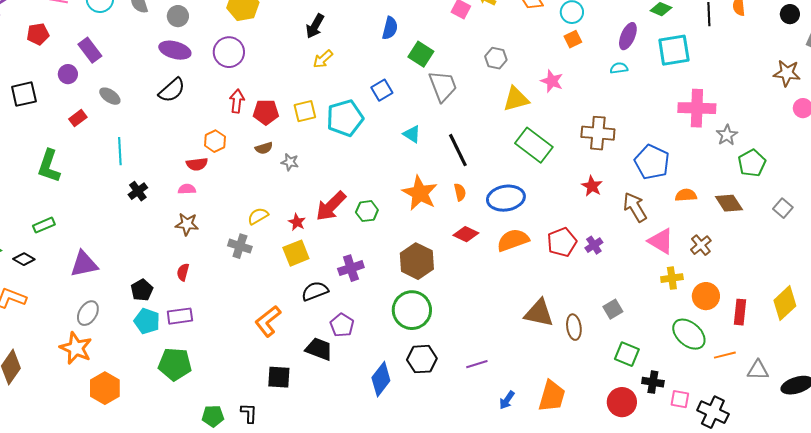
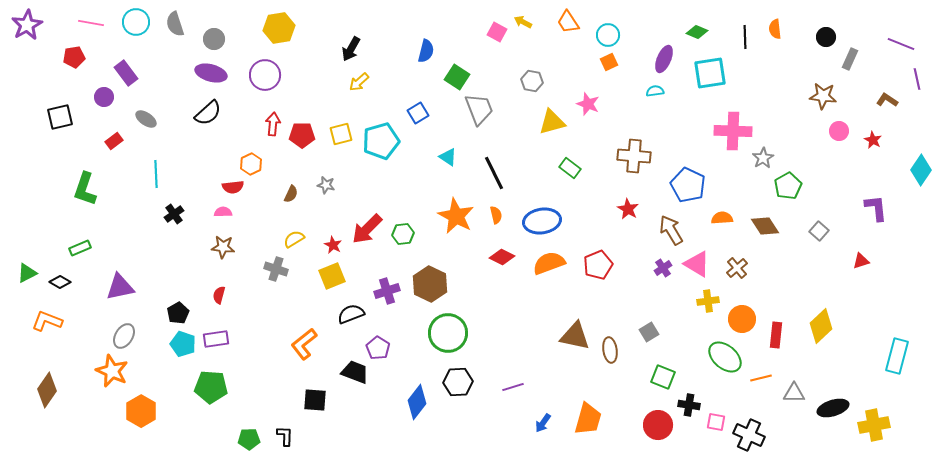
green rectangle: (534, 145) -> (570, 168), size x0.6
brown semicircle: (264, 148) -> (291, 194), moved, turned -48
purple cross: (594, 245) -> (663, 268), moved
brown hexagon: (417, 261) -> (430, 284), moved

